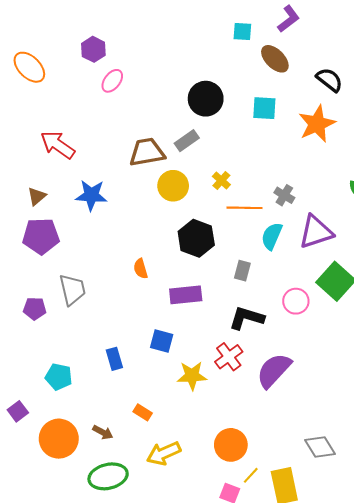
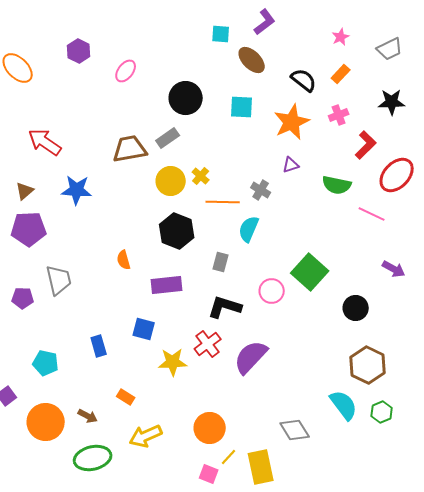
pink ellipse: (112, 81) -> (126, 71), moved
yellow circle: (173, 186) -> (171, 181), moved
purple triangle: (316, 232) -> (291, 165), moved, size x0.5

